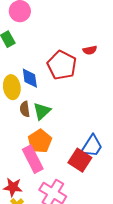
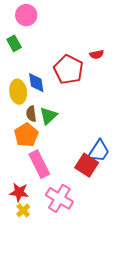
orange pentagon: (40, 141) -> (26, 135), moved

